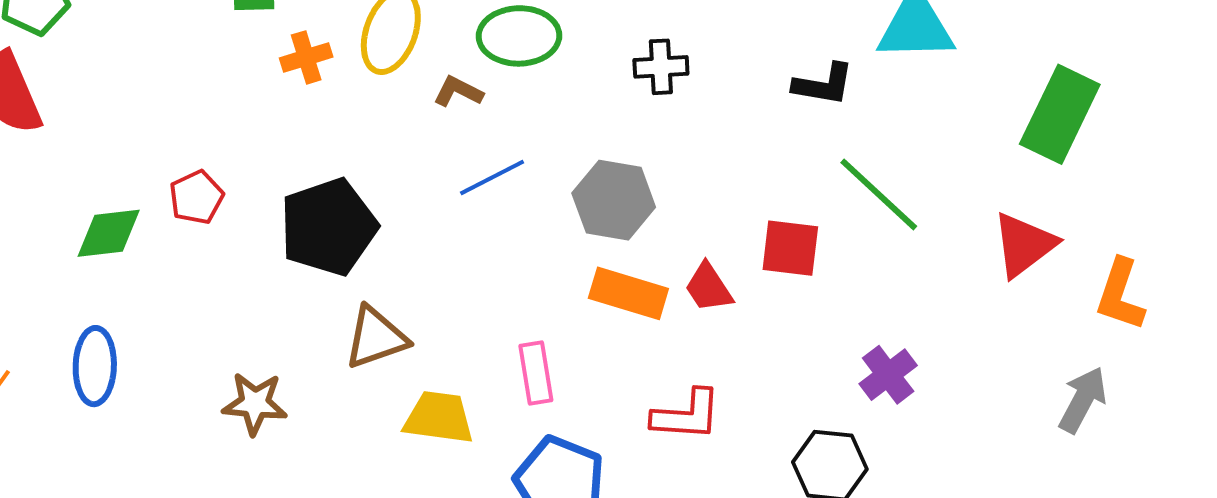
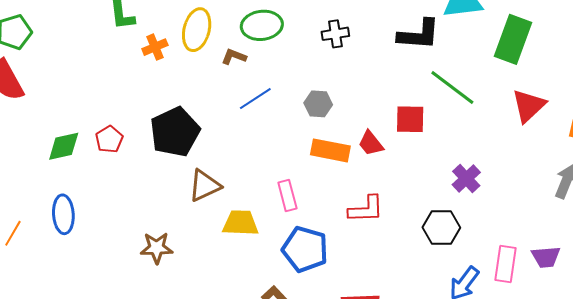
black L-shape: (823, 84) -> (419, 35), size x1.4
green rectangle: (1060, 114) -> (513, 39), moved
red pentagon: (196, 197) -> (109, 139), moved
gray hexagon: (614, 200) -> (318, 104), size x0.7
brown star: (255, 403) -> (157, 248), moved

